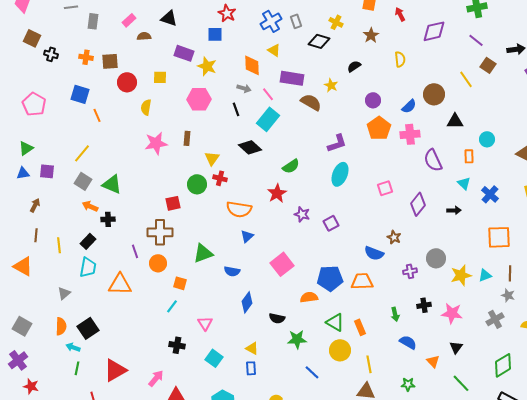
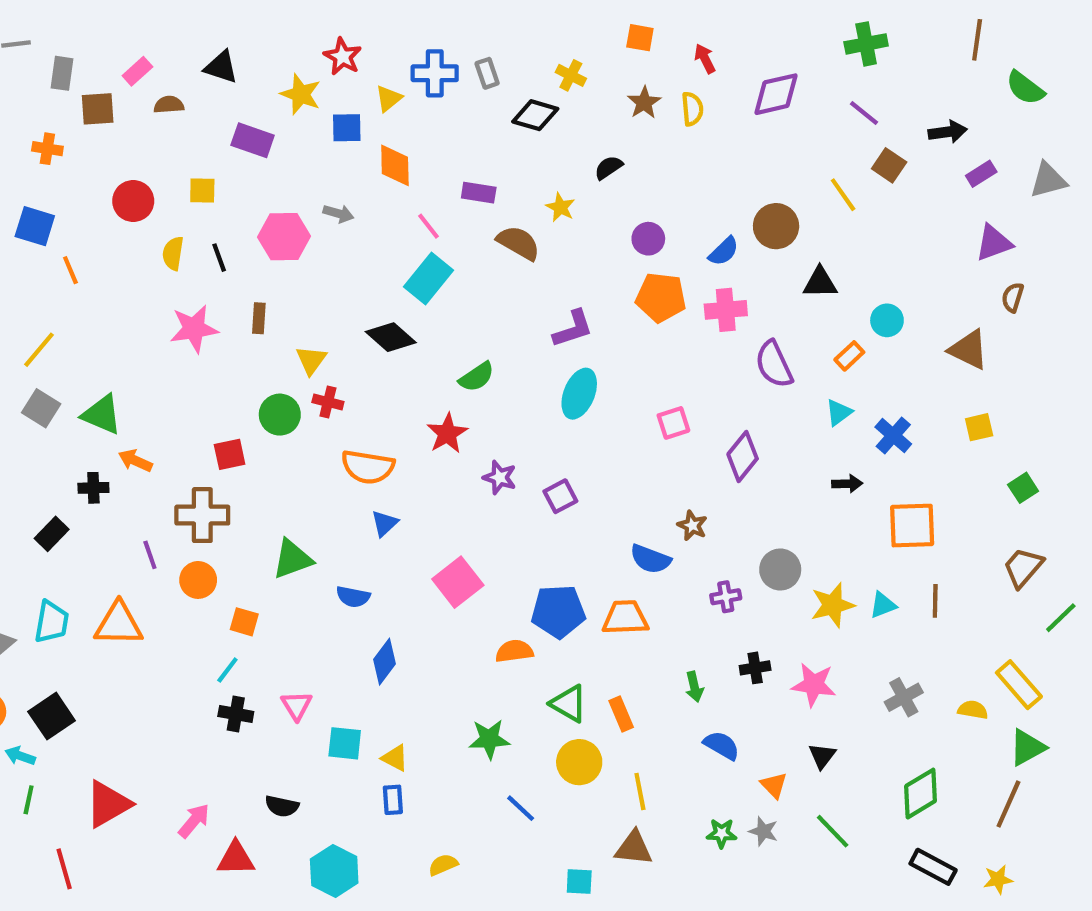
blue cross: (271, 21) -> (435, 73), turned 30
blue square: (215, 34) -> (347, 128), moved
yellow triangle: (274, 50) -> (389, 98), moved, turned 48
yellow semicircle: (400, 59) -> (692, 109), moved
brown square: (110, 61) -> (98, 109), moved
yellow star: (207, 66) -> (301, 94), moved
purple rectangle: (292, 78) -> (479, 193), size x0.7
gray arrow: (244, 88) -> (338, 214), moved
black line: (236, 109) -> (219, 258), moved
orange pentagon: (379, 128) -> (661, 297), turned -30
orange rectangle: (469, 156) -> (849, 356), turned 48
cyan triangle: (464, 183) -> (839, 412), turned 40
orange arrow: (90, 206) -> (135, 461), moved
black arrow: (454, 210) -> (847, 484), moved
cyan trapezoid: (88, 267) -> (52, 622), moved
gray star: (508, 295) -> (763, 831), moved
black semicircle: (277, 318) -> (282, 806), moved
black cross: (177, 345) -> (236, 714), moved
cyan square: (214, 358) -> (345, 743), moved, turned -30

